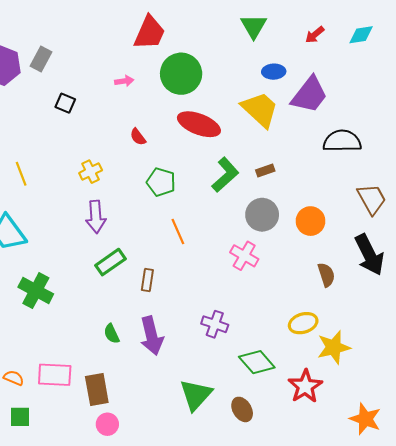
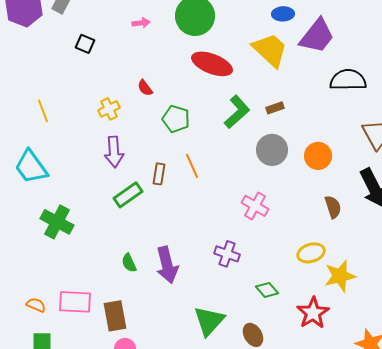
red semicircle: (138, 137) -> (145, 88), moved
pink cross: (244, 256) -> (255, 206), moved
brown rectangle: (147, 280) -> (159, 174), moved
green diamond: (257, 362) -> (267, 290), size x0.7

